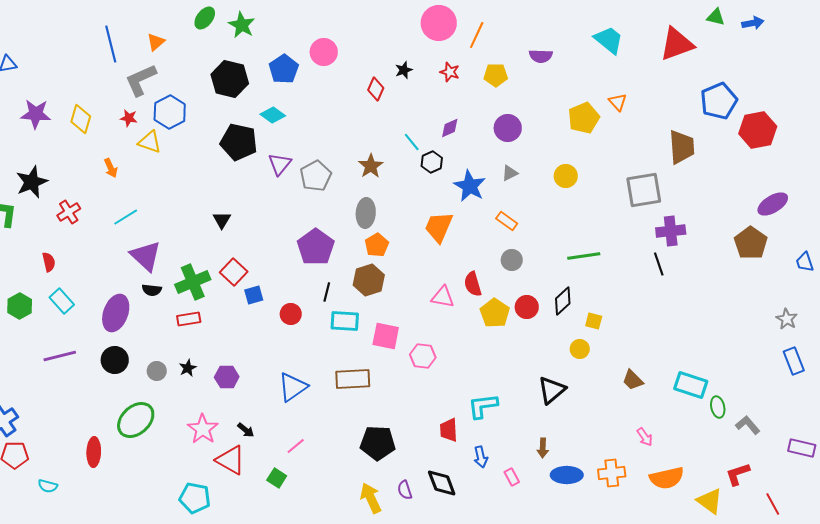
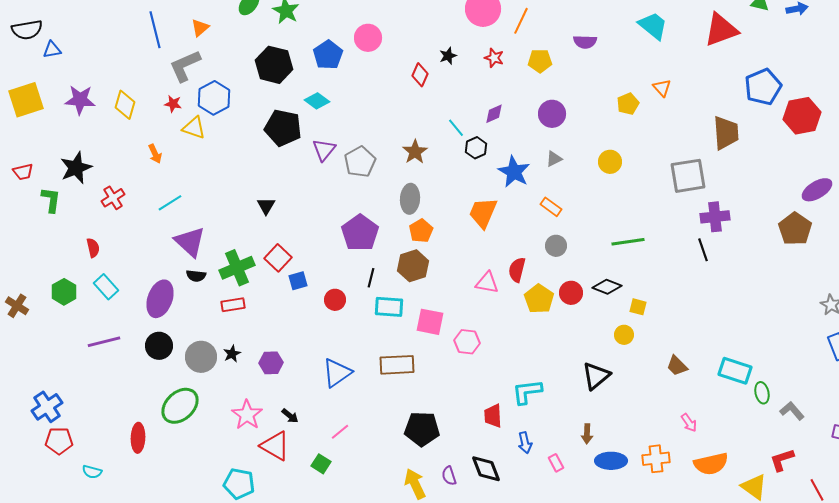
yellow pentagon: (584, 118) -> (628, 104), size x0.7
red semicircle: (473, 284) -> (517, 270), turned 30
black diamond: (563, 301) -> (607, 287), turned 64
gray circle: (157, 371) -> (201, 357), size x1.6

